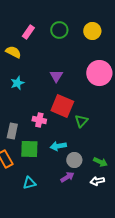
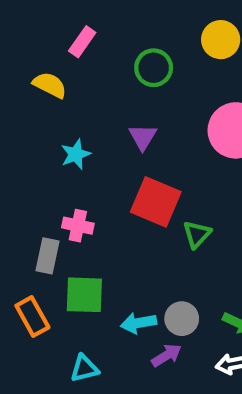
green circle: (59, 30) -> (154, 68), moved
cyan star: (17, 83) -> (76, 154), moved
pink cross: (39, 120) -> (78, 226), moved
cyan arrow: (58, 146) -> (138, 323), moved

